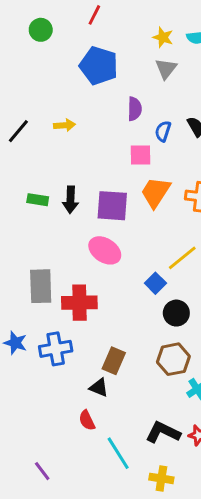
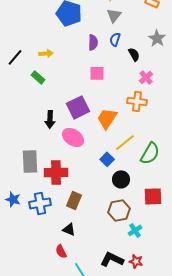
blue semicircle: (163, 131) -> (115, 39), moved
orange trapezoid: (155, 192) -> (107, 118), moved
green rectangle: (38, 200) -> (38, 77), moved, turned 32
black arrow: (71, 200) -> (50, 119), moved
purple square: (112, 206) -> (78, 107), turned -30
brown rectangle: (114, 361) -> (74, 200), moved

